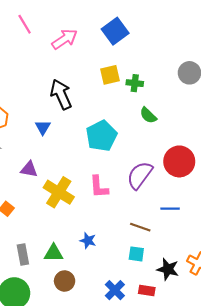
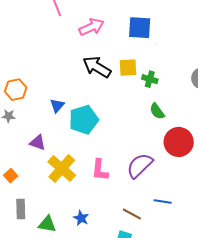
blue square: (115, 31) -> (140, 28), turned 30
black arrow: (61, 94) -> (97, 67), moved, turned -44
cyan pentagon: (101, 136) -> (84, 120), moved
red circle: (179, 161) -> (179, 142), moved
gray rectangle: (23, 255) -> (21, 209), moved

